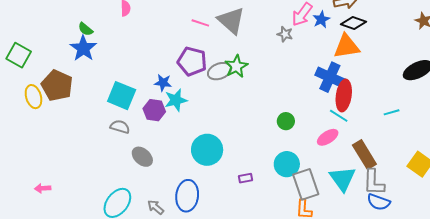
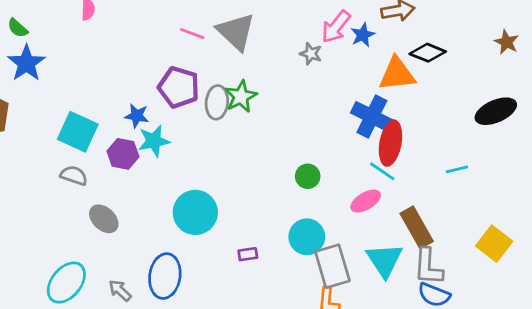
black diamond: (353, 23) -> (428, 53), moved
green semicircle: (85, 29) -> (18, 28), moved
gray ellipse: (220, 71) -> (217, 102), turned -65

